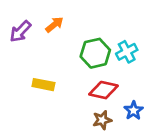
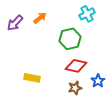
cyan cross: (127, 52) -> (87, 14), moved
yellow rectangle: (43, 85) -> (32, 78), moved

